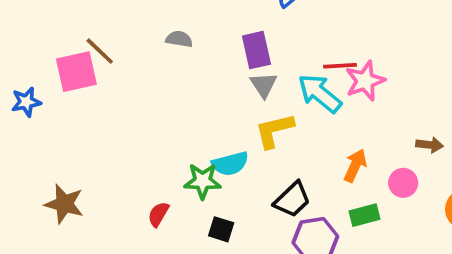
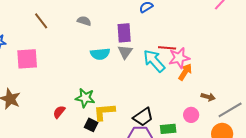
pink square: (76, 72) -> (27, 59), moved
yellow L-shape: (274, 131) -> (104, 112), moved
cyan semicircle: (230, 164) -> (100, 54), moved
orange arrow: (355, 166) -> (185, 72), moved
black trapezoid: (292, 200) -> (143, 117), moved

